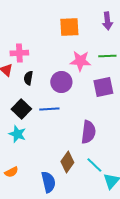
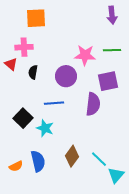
orange square: (69, 27) -> (36, 18), moved
black square: (21, 109) -> (23, 118), moved
purple semicircle: (88, 132) -> (93, 104), moved
cyan star: (17, 134) -> (45, 128), moved
blue semicircle: (48, 182) -> (38, 161), moved

